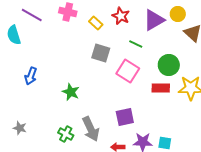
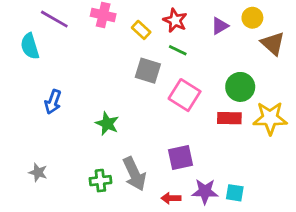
purple triangle: (154, 20) -> (220, 26), size x0.6
green line: (136, 44) -> (178, 50), moved
green cross: (66, 134) -> (100, 181), turned -35

